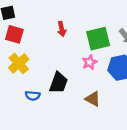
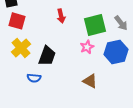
black trapezoid: (58, 83) -> (47, 56), moved

